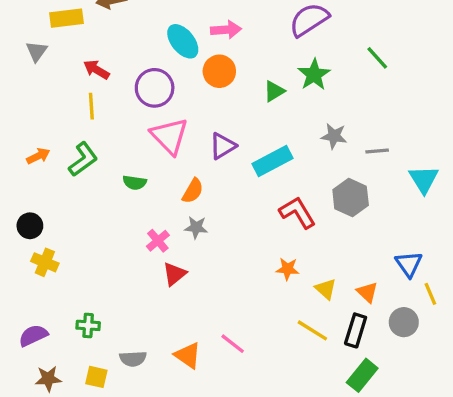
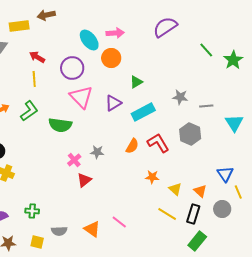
green star: (314, 75) -> (233, 60), moved
green triangle: (274, 91) -> (136, 82), moved
green semicircle: (135, 183) -> (60, 125), size x1.6
orange semicircle: (193, 191) -> (132, 146), moved

